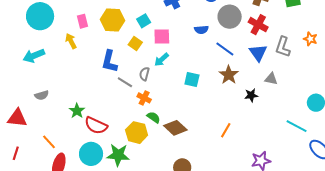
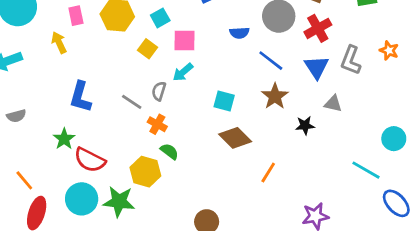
red cross: (258, 25) -> (318, 28), turned 30
blue L-shape: (109, 61) -> (80, 97), moved
brown diamond: (175, 128) -> (235, 138), moved

